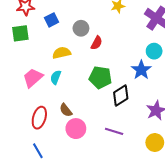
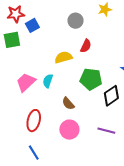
blue square: (51, 20) -> (32, 25), moved
gray circle: (81, 28) -> (76, 21), moved
yellow semicircle: (62, 53) -> (63, 57), moved
brown semicircle: (66, 110) -> (68, 103), moved

